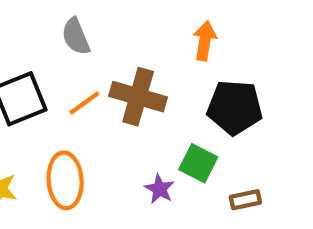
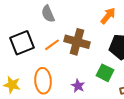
orange arrow: (205, 41) -> (108, 16), turned 30
purple star: (160, 189) -> (78, 86), moved

